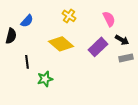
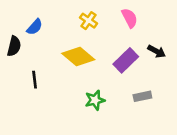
pink semicircle: (109, 19) -> (130, 18), moved
gray rectangle: (126, 58) -> (142, 96), moved
green star: (45, 79) -> (95, 100), moved

